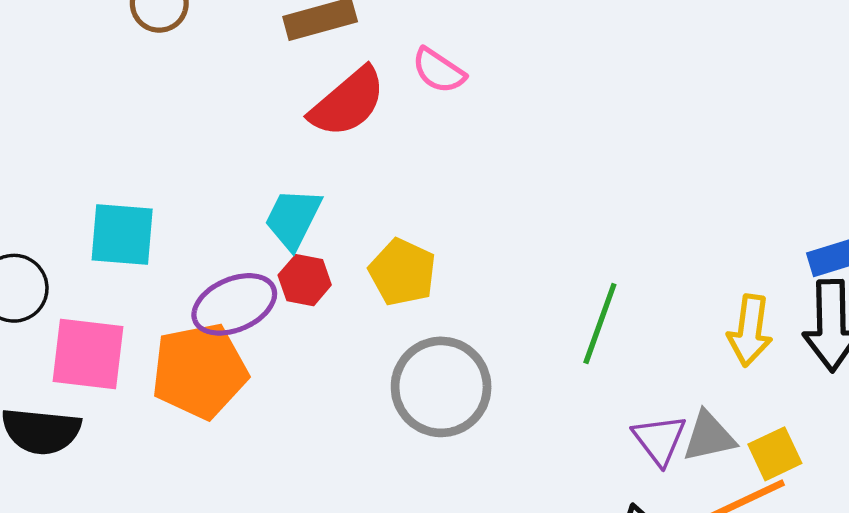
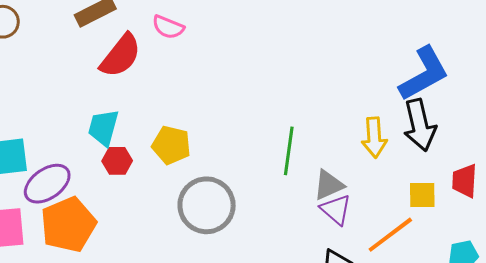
purple ellipse: (234, 304) -> (47, 184), moved
gray triangle: (709, 437) -> (329, 185), moved
yellow square: (775, 454) -> (422, 195), moved, turned 36

